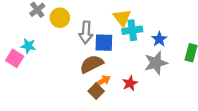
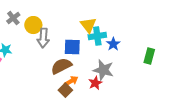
gray arrow: (86, 32) -> (43, 38), moved
blue star: (159, 39) -> (113, 44), moved
gray star: (156, 63) -> (103, 70), moved, turned 30

